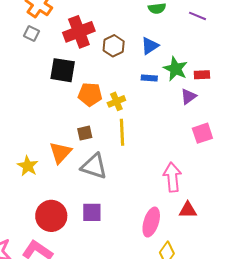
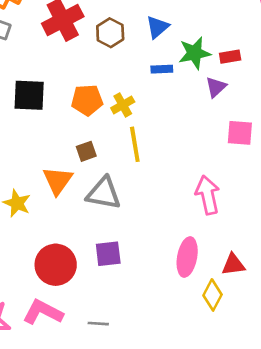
green star: (175, 69) -> (195, 53), turned -30
black square: (63, 70) -> (29, 95), moved
pink square: (202, 133) -> (240, 133), turned 30
red triangle: (188, 210) -> (233, 264), moved

